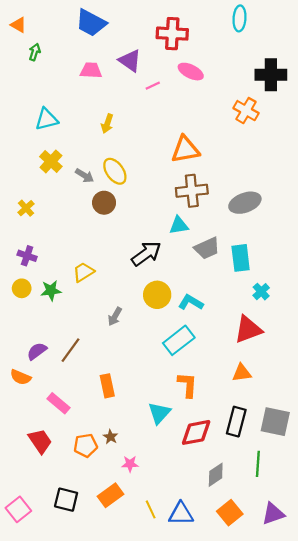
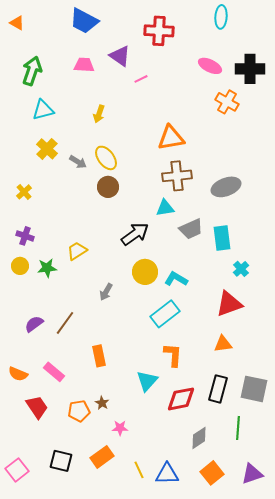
green arrow: (35, 52) -> (32, 71), moved, size x1.8
pink ellipse: (191, 72) -> (210, 66), moved
brown circle: (104, 203) -> (108, 187), moved
orange semicircle: (21, 377) -> (18, 374), moved

